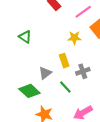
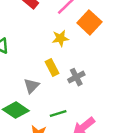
green line: (65, 87) -> (58, 114), moved, turned -56

